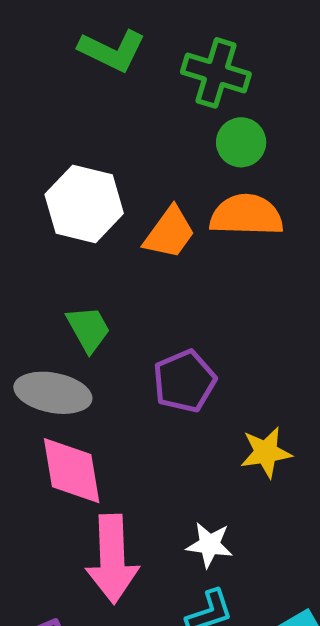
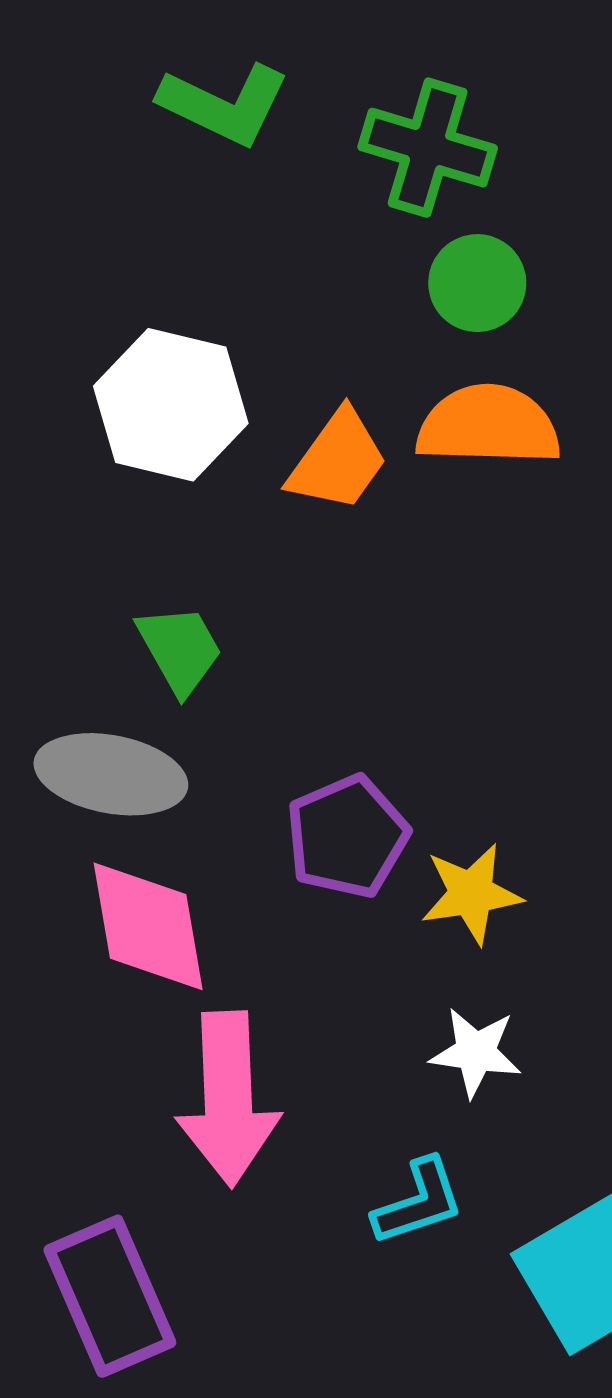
purple pentagon: (184, 381) -> (347, 837), moved
yellow star: (266, 452) -> (471, 894), moved
white star: (209, 545) -> (476, 1052), moved

